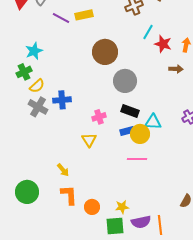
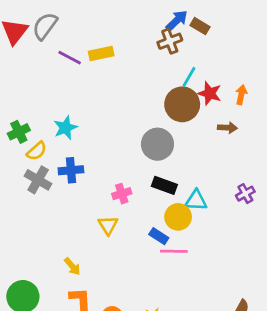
cyan star: (34, 51) -> (65, 128), moved
brown circle: (105, 52) -> (182, 104), moved
blue rectangle: (127, 131) -> (159, 236), moved, turned 48

